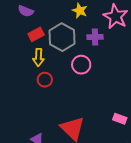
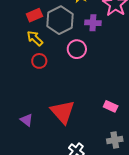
yellow arrow: (38, 57) -> (35, 38), turned 126

